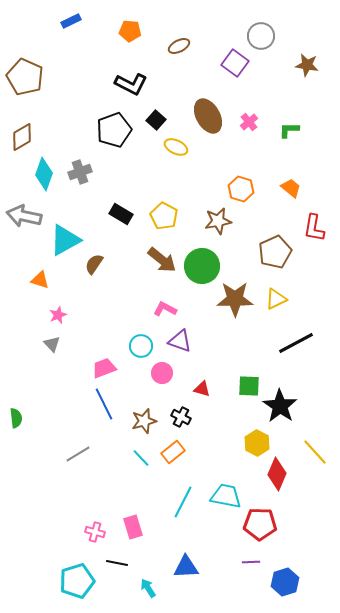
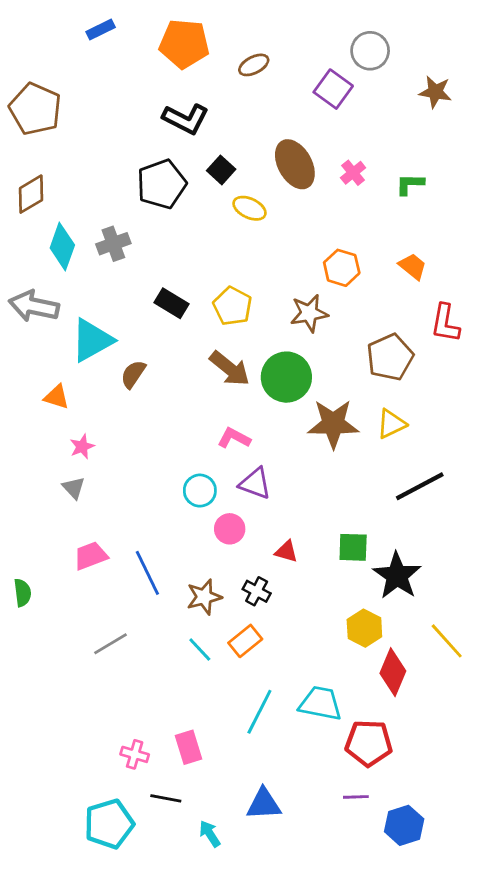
orange pentagon: (130, 31) -> (184, 44), size x1.6
pink trapezoid: (104, 368) -> (91, 556), moved

